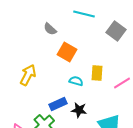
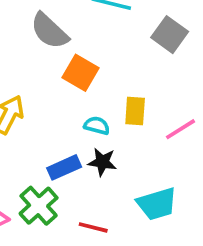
gray semicircle: (50, 29) -> (49, 31), size x1.6
black star: (79, 110) -> (102, 162), moved

